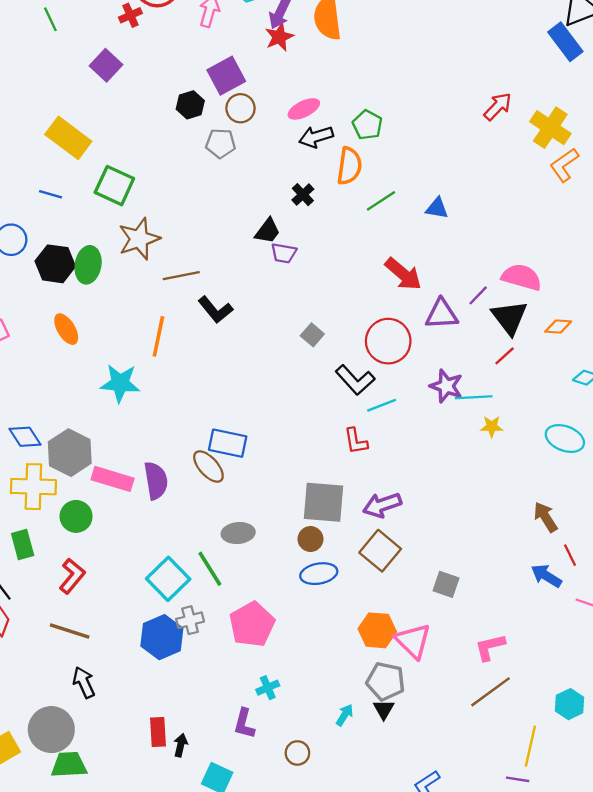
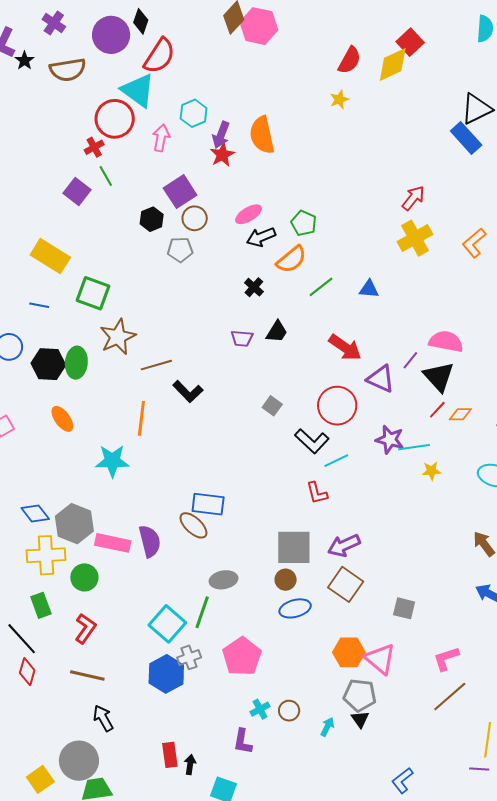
green line: (50, 19) -> (106, 176), moved
yellow cross: (550, 128) -> (415, 238), moved, turned 32
orange semicircle: (349, 166) -> (291, 259), turned 48
black trapezoid: (268, 231) -> (277, 332), moved
purple triangle: (442, 314) -> (381, 379), turned 32
orange diamond: (558, 327) -> (460, 414), moved
green line: (210, 569) -> (202, 612), turned 56
brown circle: (297, 753) -> (289, 711), moved

